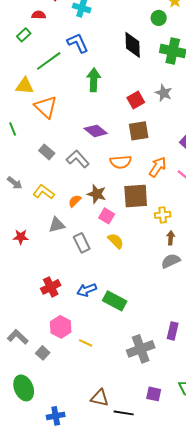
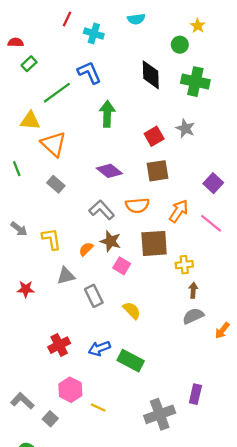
red semicircle: (39, 15) -> (16, 42), moved
gray rectangle: (47, 152) -> (56, 184), moved
gray L-shape: (78, 159) -> (102, 210), moved
yellow L-shape: (44, 192) -> (51, 239), turned 45
yellow semicircle: (116, 241) -> (132, 310), moved

